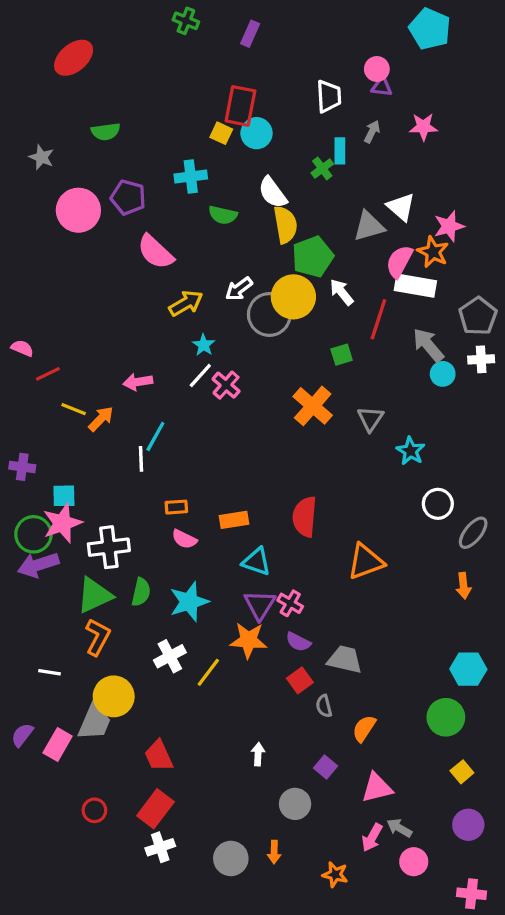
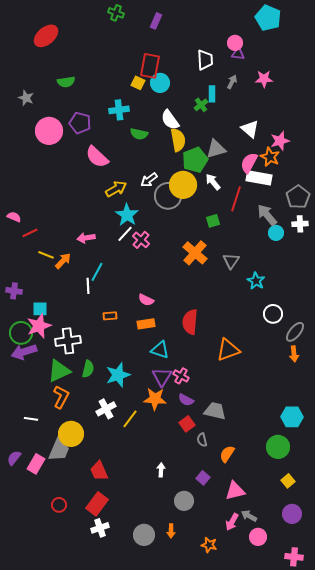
gray triangle: (369, 226) -> (216, 149), moved
cyan star: (204, 345) -> (127, 215), size x1.6
pink semicircle: (184, 539) -> (146, 300), moved
orange arrow: (464, 586) -> (294, 354), moved

